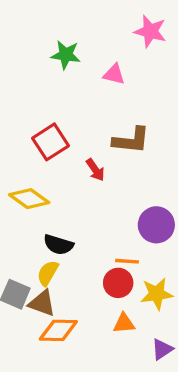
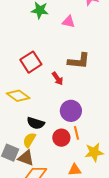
purple circle: (156, 225) -> (71, 111), moved
orange line: (127, 261) -> (76, 133), turned 72
red circle: (118, 283) -> (61, 138), moved

